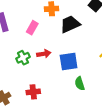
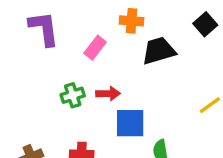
blue square: (69, 61) -> (130, 123), moved

